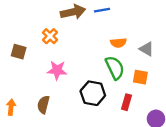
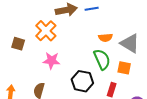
orange cross: (50, 36) -> (46, 31), size x1.5
gray triangle: (147, 49) -> (130, 43), size x1.5

